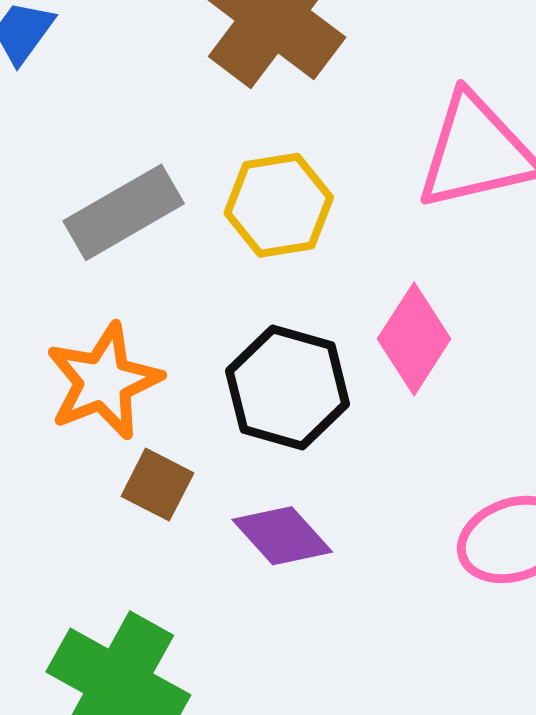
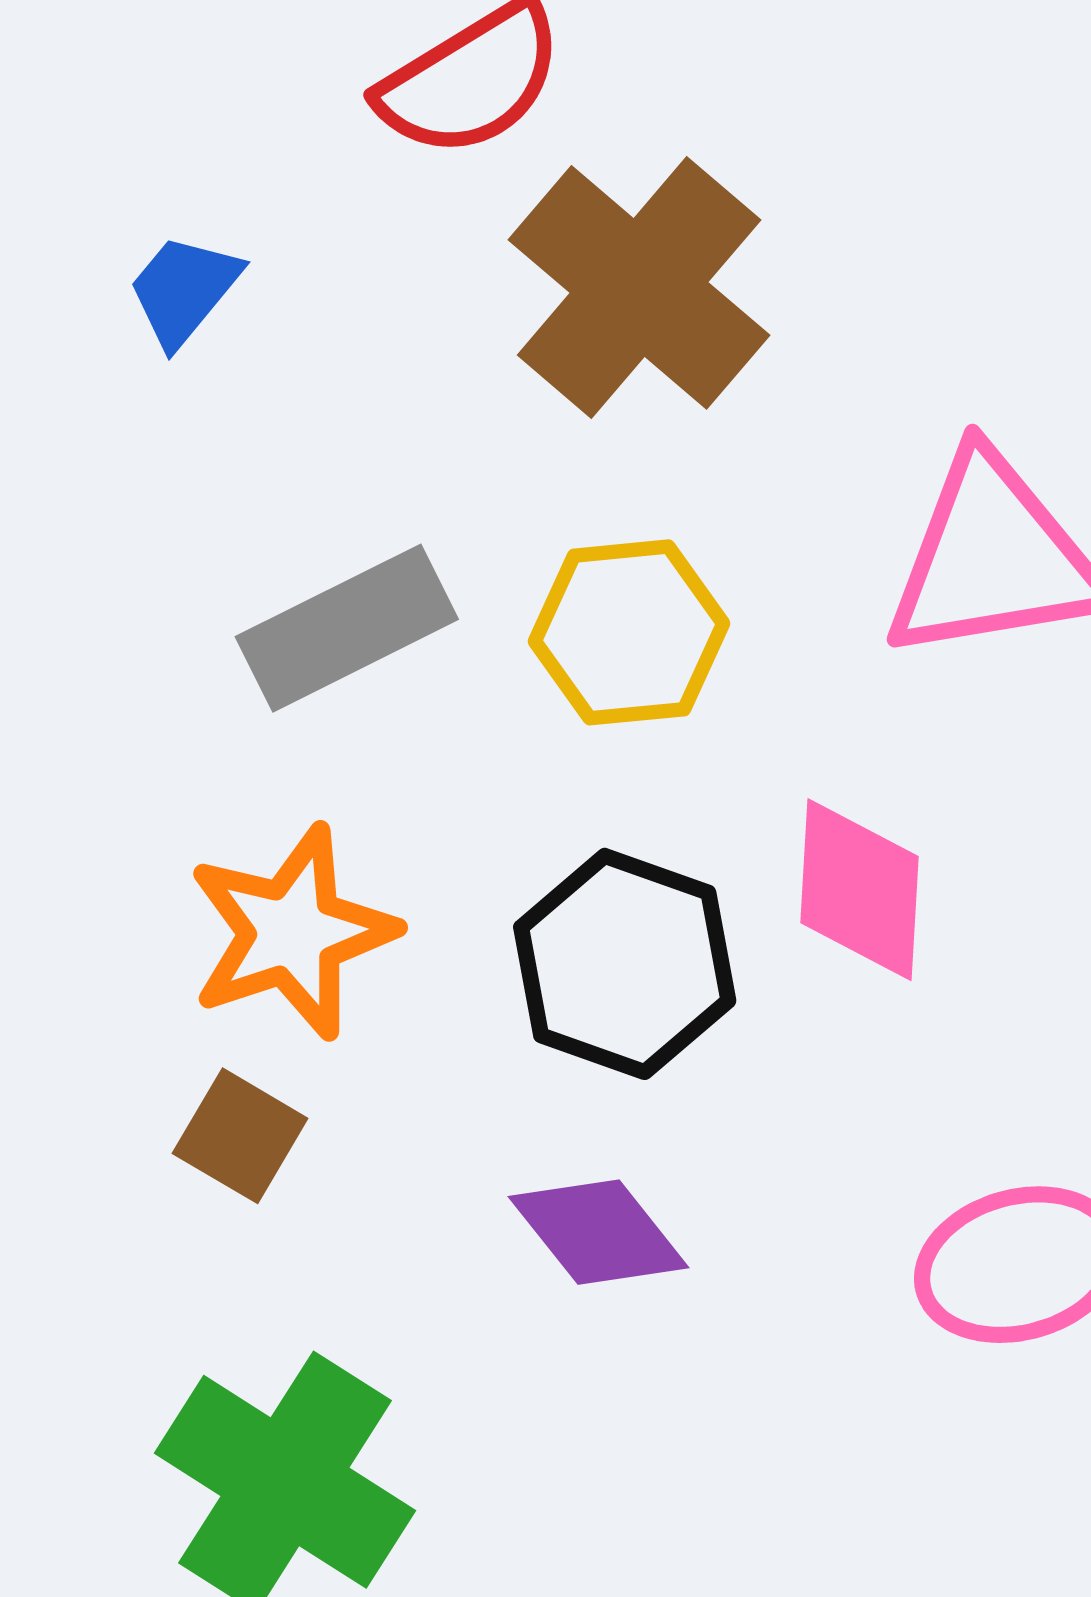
pink diamond: (414, 339) -> (859, 890), turned -33
brown square: (157, 485) -> (240, 1136), moved

